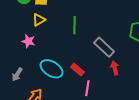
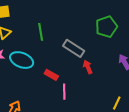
cyan ellipse: (52, 69) -> (22, 60), moved

